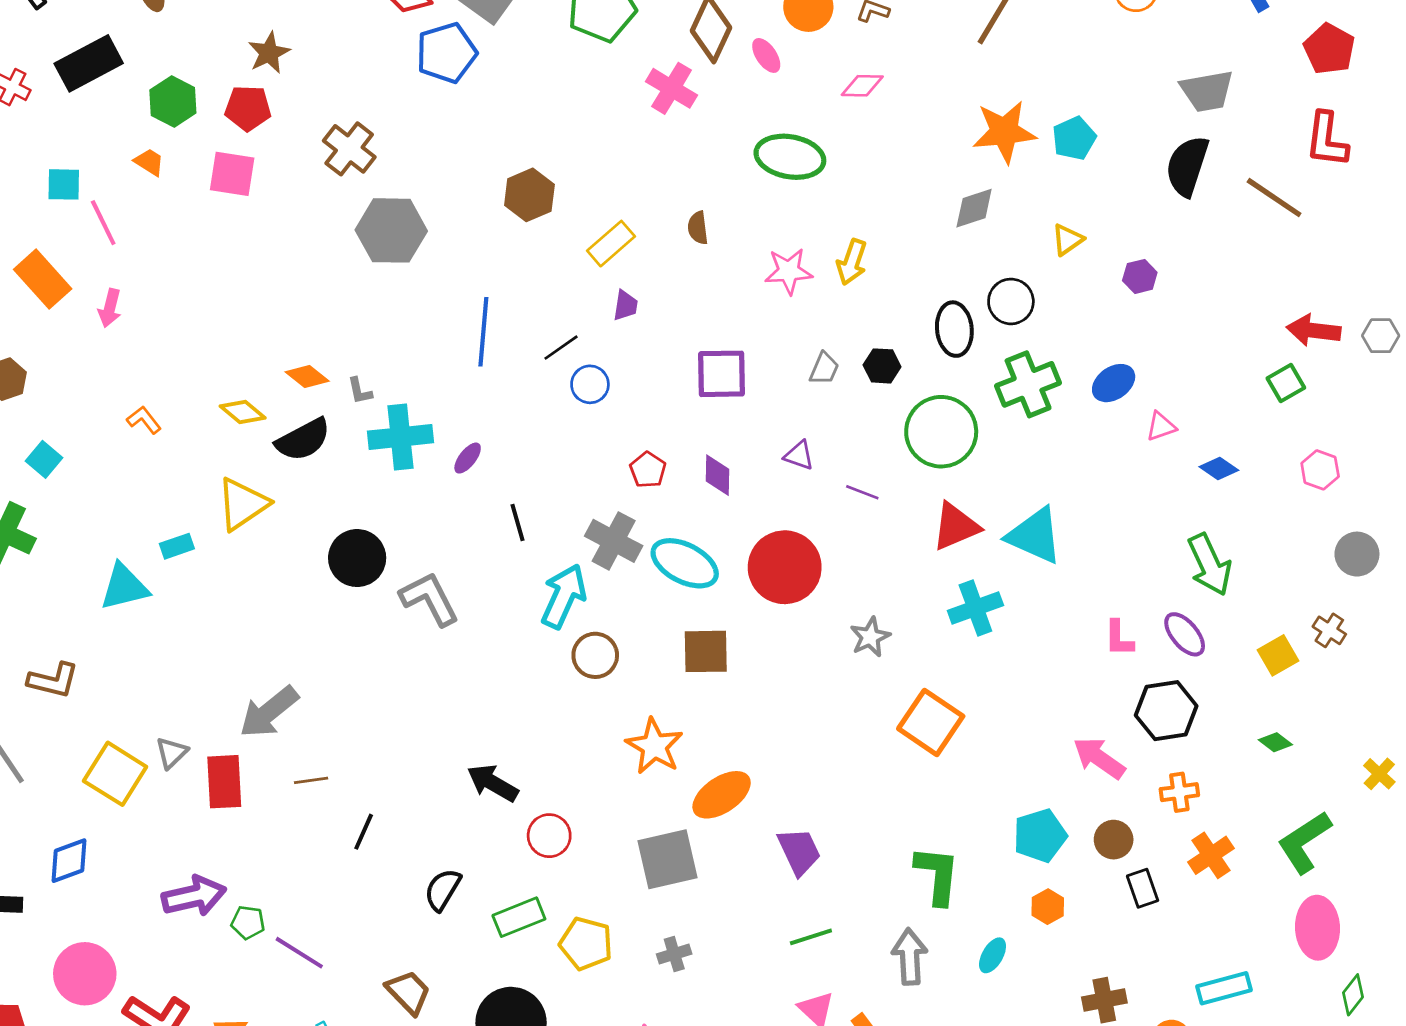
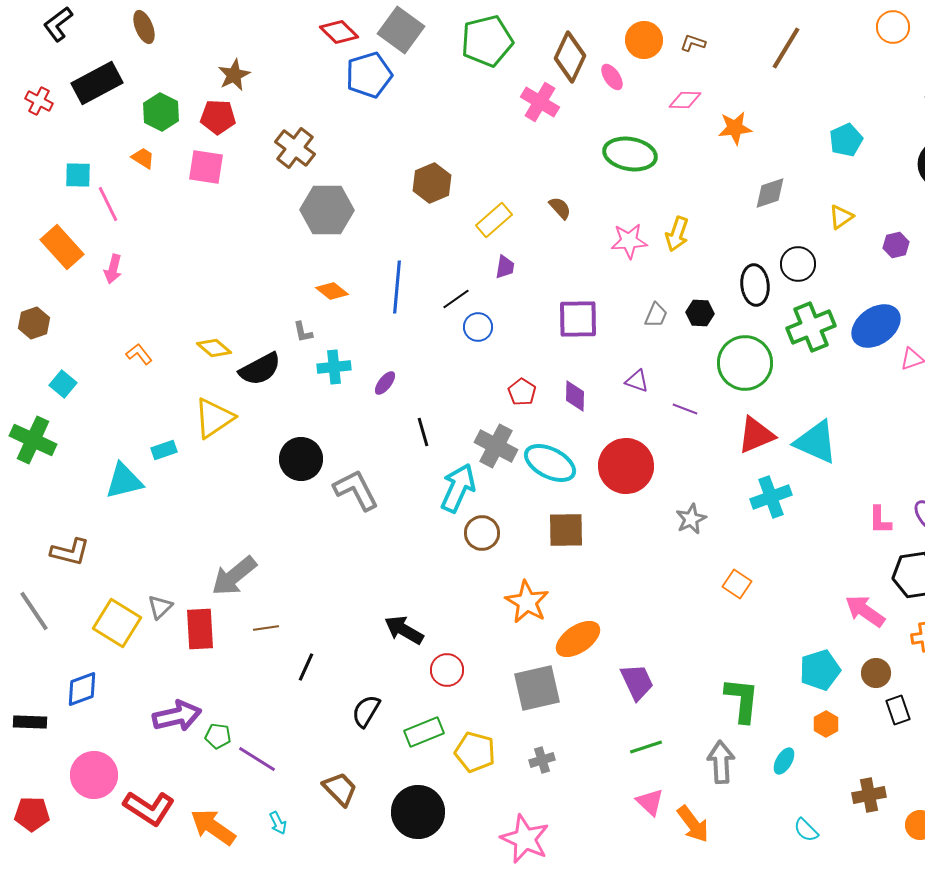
orange star: (1004, 132) -> (735, 128), moved, size x0.7
brown semicircle: (698, 228) -> (560, 208), turned 145
orange diamond: (307, 376) -> (332, 291), moved
blue ellipse: (1114, 383) -> (876, 326), size x1.5
cyan cross: (401, 437) -> (334, 367), size x0.7
orange square: (931, 722) -> (737, 584), size x0.6

